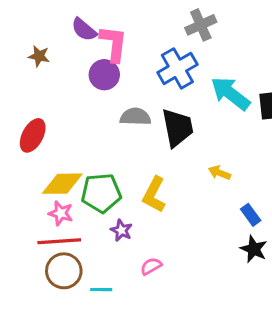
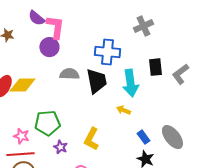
gray cross: (201, 25) -> (143, 26), moved
blue cross: (177, 68) -> (107, 52), moved, turned 35
cyan arrow: (230, 93) -> (130, 83), moved, turned -136
yellow diamond: (62, 184) -> (22, 85), moved
yellow L-shape: (154, 195) -> (91, 139), moved

